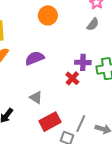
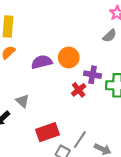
orange circle: (48, 15) -> (69, 58), moved
gray triangle: (36, 97) -> (22, 101), moved

